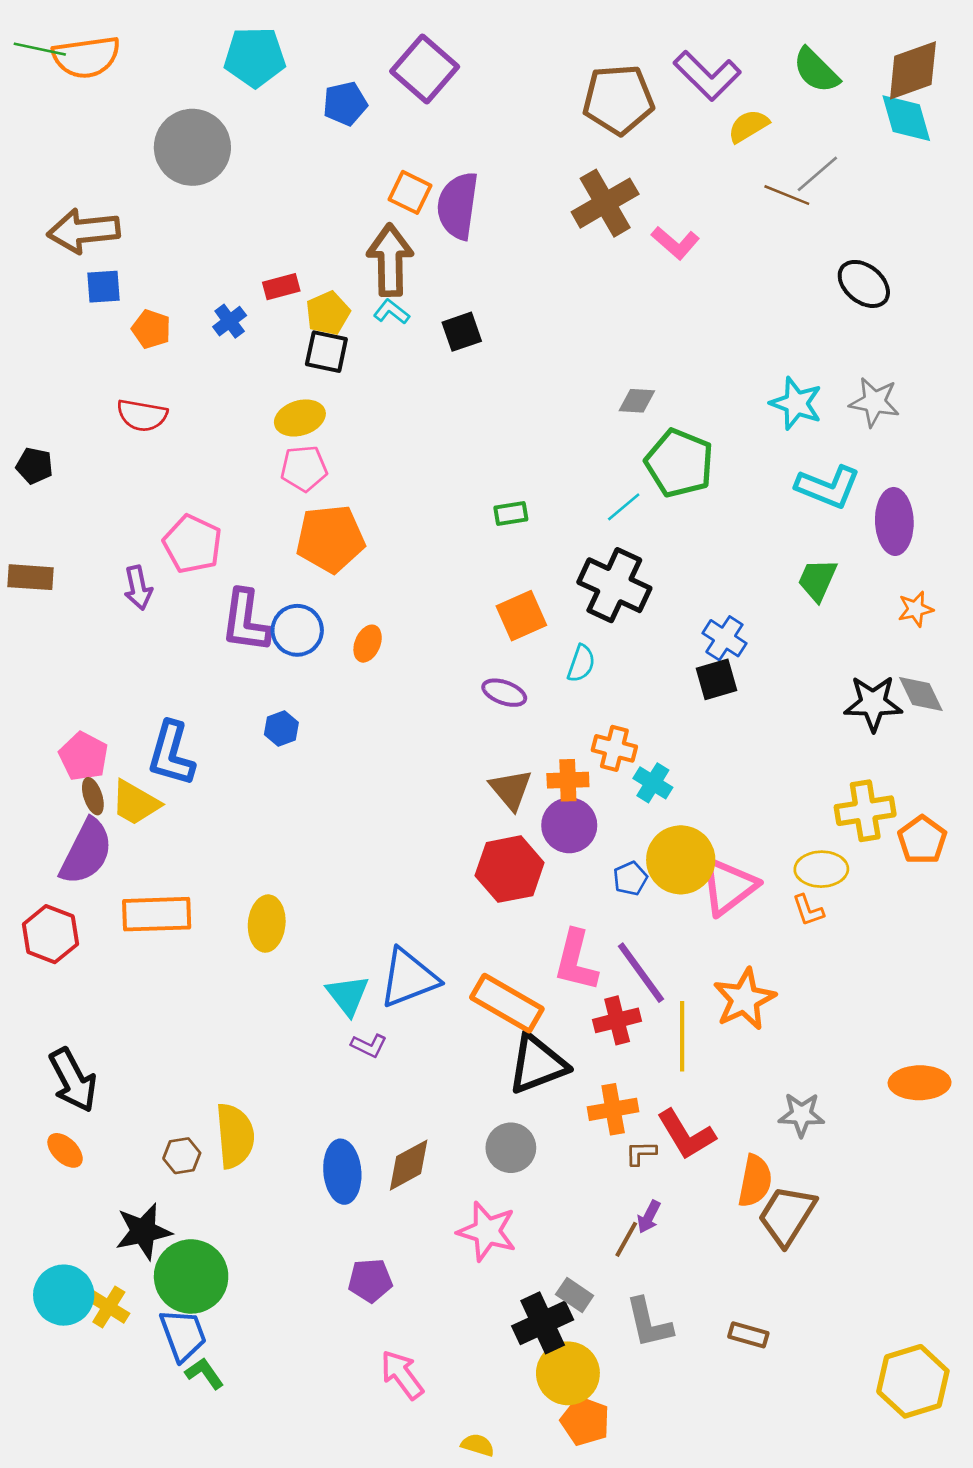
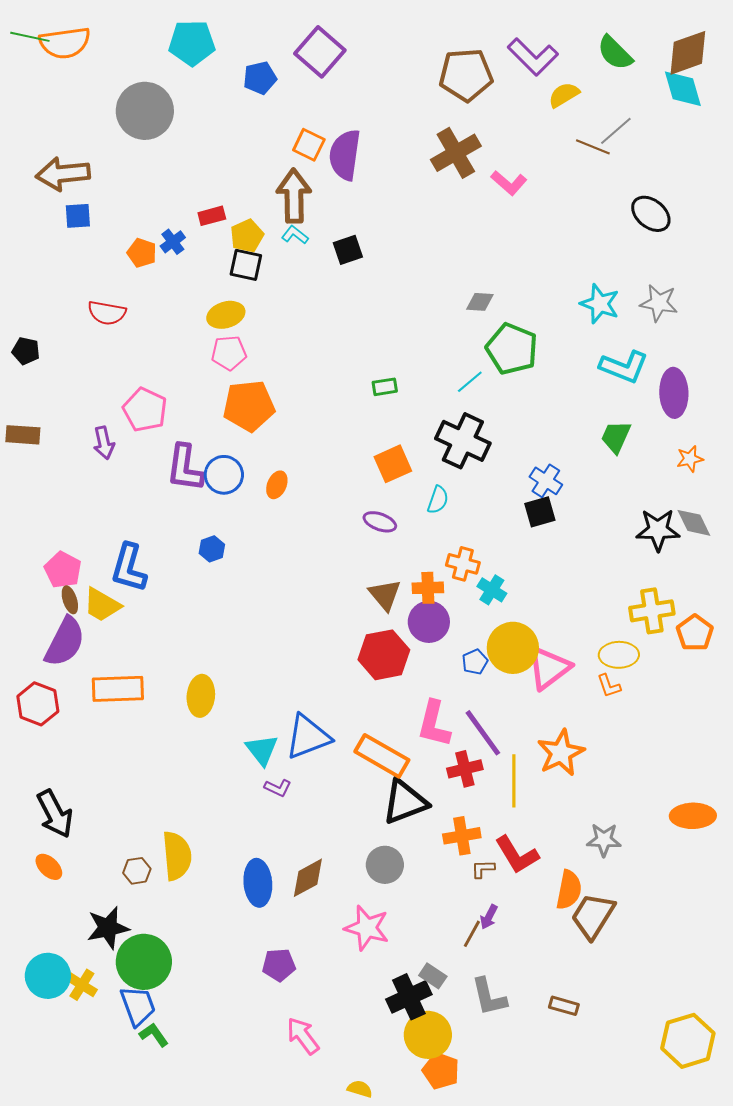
orange pentagon: (151, 329) -> (142, 253), moved

